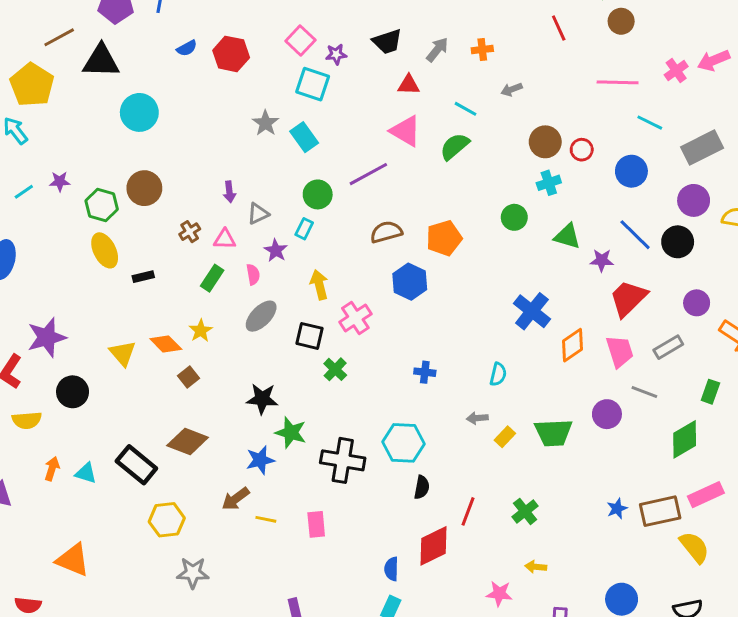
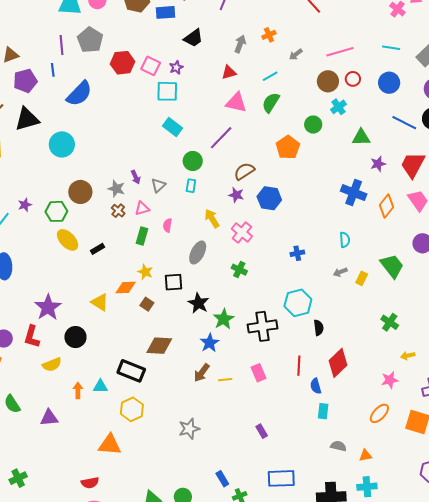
black trapezoid: (387, 42) -> (193, 38), moved
blue semicircle: (187, 48) -> (79, 94), size x2.0
red hexagon: (231, 54) -> (123, 63), moved
pink line: (618, 82) -> (340, 52), moved
cyan line: (466, 109) -> (270, 76), turned -42
gray star: (266, 123) -> (116, 189), moved
green circle: (514, 217) -> (313, 125), moved
orange pentagon: (444, 238) -> (288, 147), moved
purple star: (276, 250) -> (236, 195), moved
purple star: (602, 260) -> (378, 164), moved
pink semicircle: (253, 274) -> (168, 225), turned -144
gray ellipse: (261, 316) -> (198, 253), moved
black square: (310, 336) -> (173, 282), moved
orange diamond: (166, 344) -> (126, 288), turned -30
black star: (262, 399) -> (198, 303), turned -30
green star: (291, 433) -> (224, 319), turned -30
green trapezoid: (553, 433) -> (392, 266), turned -108
red line: (468, 511) -> (299, 366), moved
yellow hexagon: (167, 520) -> (132, 409), moved

